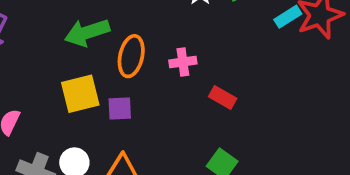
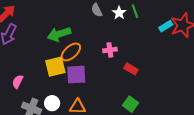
orange ellipse: (131, 56) -> (71, 52), moved, turned 35
purple square: (120, 108) -> (76, 75), size x1.5

